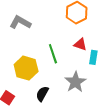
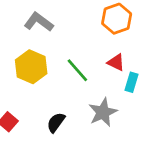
green line: (53, 54) -> (77, 70), turned -30
yellow hexagon: (26, 68) -> (31, 67), moved

